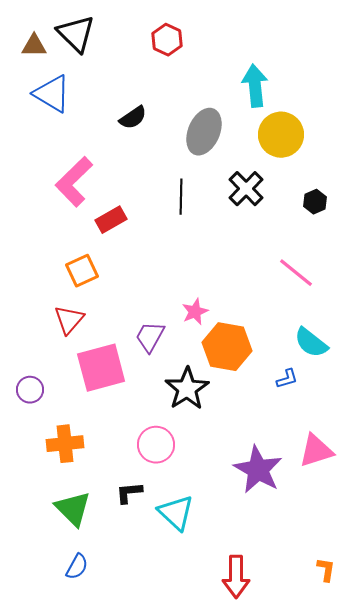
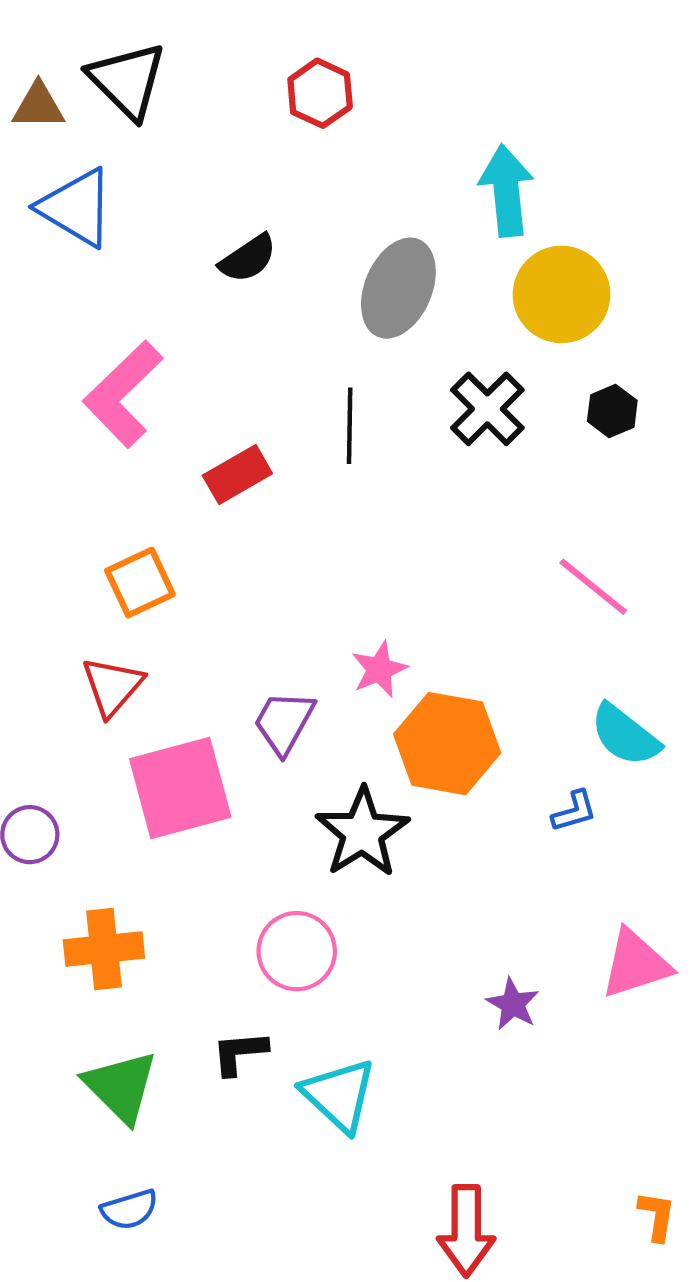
black hexagon: (315, 202) -> (612, 411), moved
red rectangle: (111, 220) -> (237, 475), moved
purple star: (258, 470) -> (513, 1004), size x0.5
blue semicircle: (77, 567) -> (129, 1210), turned 44

